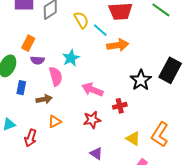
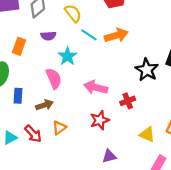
cyan line: (100, 30) -> (89, 35), moved
purple semicircle: (37, 60) -> (48, 36), moved
red arrow: (31, 138) -> (33, 134), moved, turned -54
purple triangle: (96, 153) -> (109, 156), turned -40

